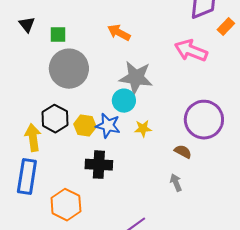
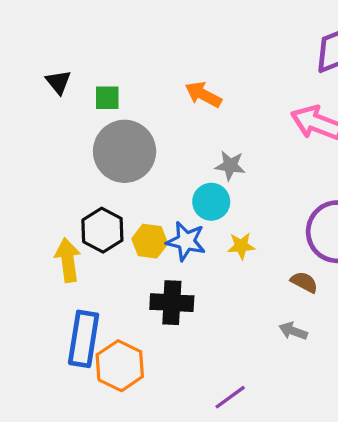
gray star: (136, 78) -> (230, 165), size x0.6
blue rectangle: (27, 177) -> (84, 339), moved
gray arrow: (176, 183) -> (293, 331), turned -48

